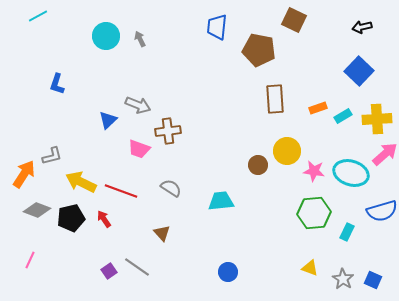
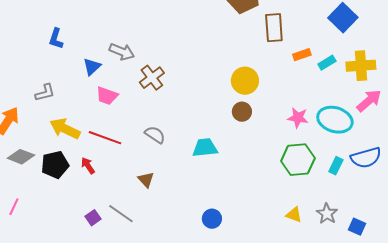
blue L-shape: (57, 84) -> (56, 39), moved
brown rectangle: (275, 99) -> (274, 28), moved
brown cross: (168, 131) -> (152, 78), turned -30
pink trapezoid: (139, 149) -> (107, 96), moved
yellow circle: (287, 151) -> (245, 81), moved
gray L-shape: (52, 156) -> (45, 93), moved
cyan rectangle: (347, 232) -> (336, 166), moved
gray star: (343, 279) -> (327, 214), moved

